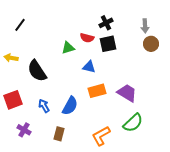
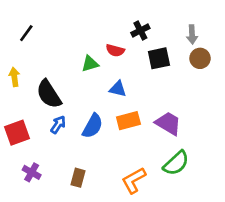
black square: (108, 44) -> (159, 58), moved
yellow arrow: (11, 58) -> (14, 77), turned 72
blue arrow: (44, 106) -> (58, 125), moved, turned 64
blue semicircle: (70, 106) -> (93, 126), moved

